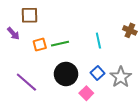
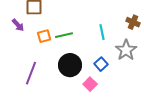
gray star: (121, 77) -> (126, 50), moved
purple line: (26, 82) -> (31, 73), turned 70

